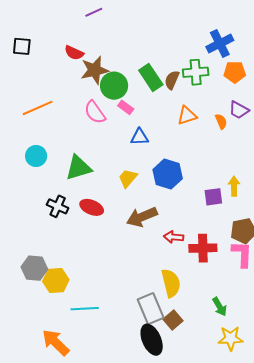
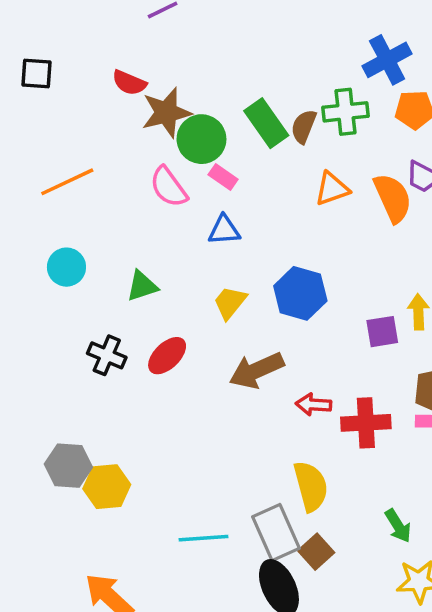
orange semicircle: (221, 121) -> (393, 198), size x1.8
blue triangle: (140, 137) -> (224, 230), moved
green triangle: (78, 168) -> (142, 286), size x0.7
red ellipse: (92, 207) -> (167, 356), turned -65
cyan line: (85, 309) -> (204, 538), moved

